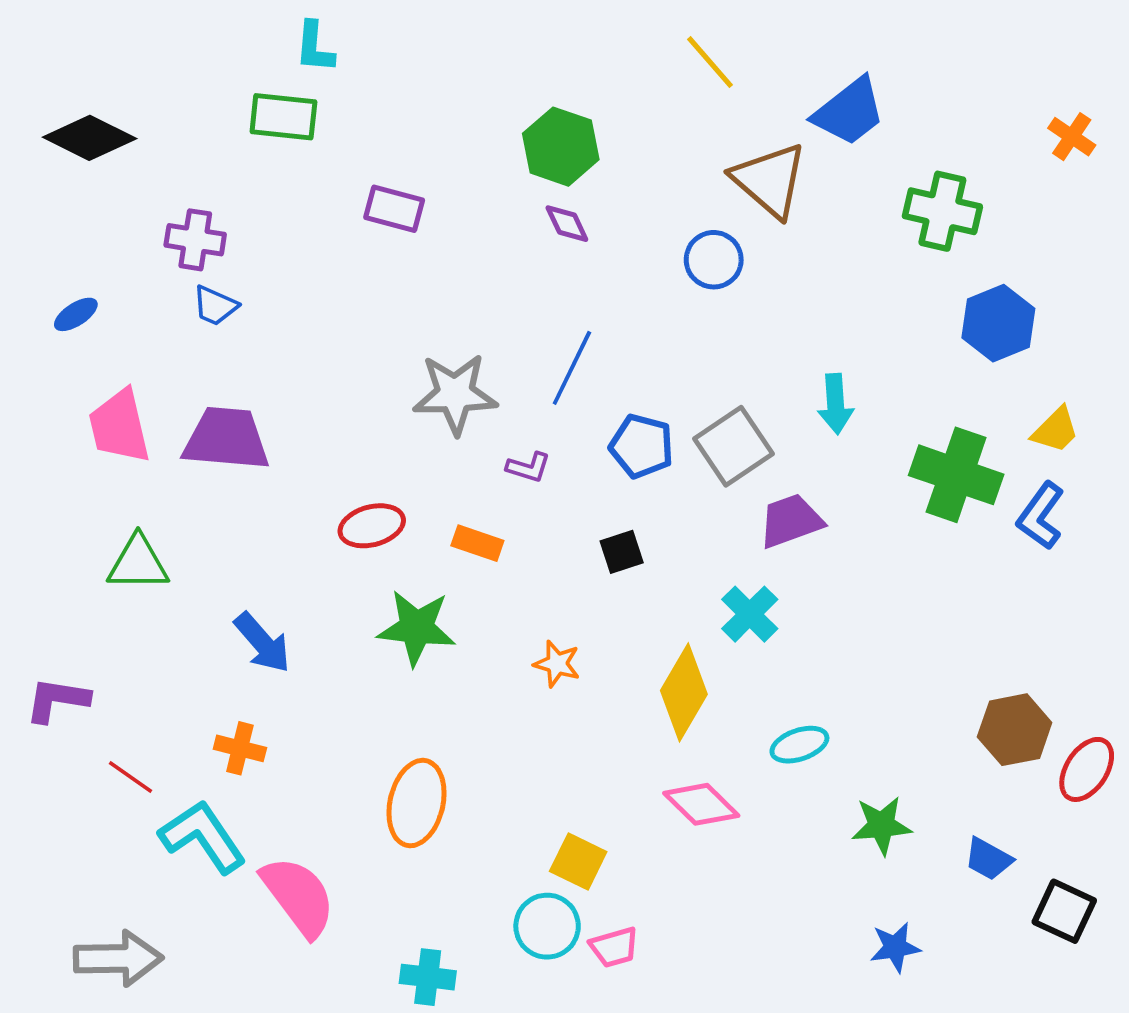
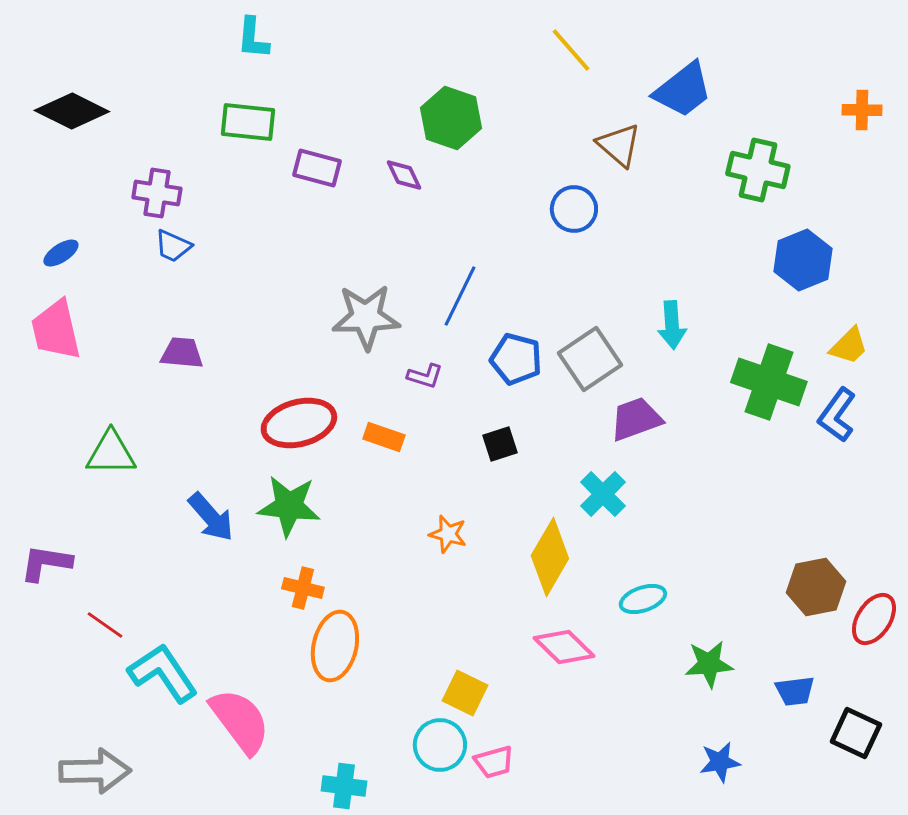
green rectangle: (283, 117) -> (248, 122), moved
orange cross: (1072, 137) -> (862, 110), turned -33
brown triangle: (770, 180) -> (619, 145), size x0.7
purple diamond: (567, 224) -> (404, 175), moved
pink trapezoid: (119, 426) -> (56, 330), moved
purple trapezoid: (226, 439) -> (182, 353), size x0.6
red ellipse: (372, 526) -> (299, 423), size x1.4
green star: (417, 628) -> (289, 506), moved
orange cross: (240, 748) -> (303, 588), moved
blue trapezoid: (988, 859) -> (795, 691), turned -36

